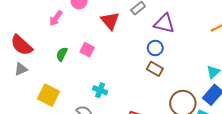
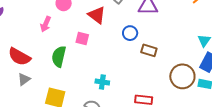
blue circle: (155, 48) -> (130, 33), moved
pink square: (87, 50) -> (82, 39), moved
green semicircle: (62, 54) -> (59, 56), size x1.5

